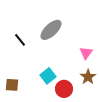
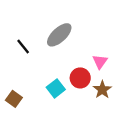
brown square: (12, 85) -> (14, 99), turned 32
red circle: (64, 89) -> (80, 78), moved

